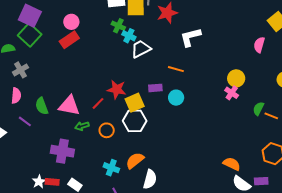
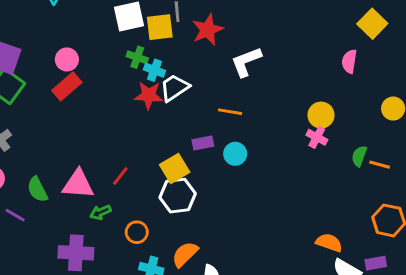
red star: (117, 89) -> (149, 95), moved
orange circle: (107, 130) -> (137, 232), moved

